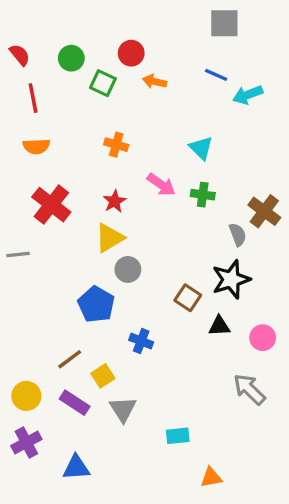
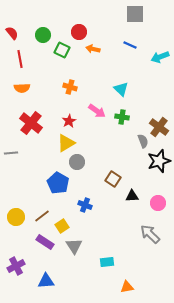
cyan arrow: (248, 95) -> (160, 57), moved
black star: (231, 279) -> (159, 161), moved
yellow circle: (26, 396) -> (16, 217), moved

